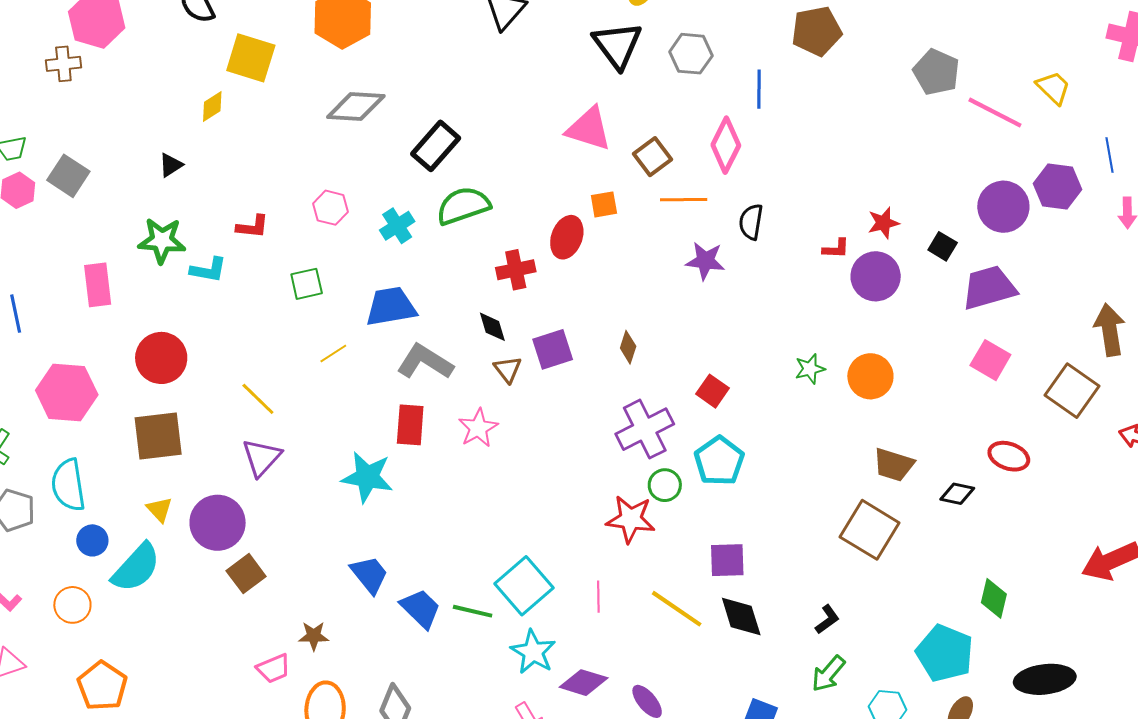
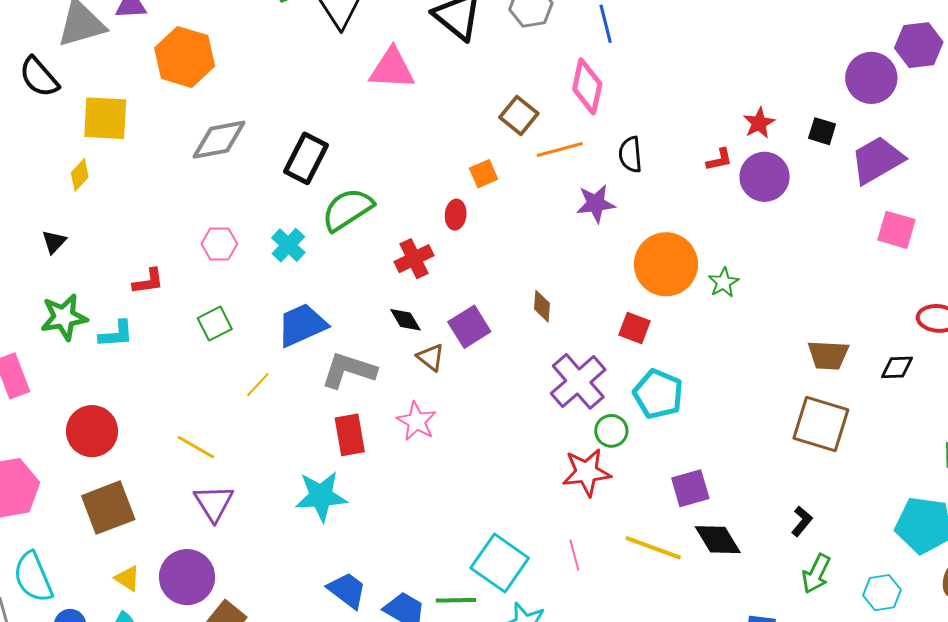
pink triangle: (589, 129) -> (392, 69), moved
red ellipse: (567, 237) -> (456, 215), size x0.7
orange circle: (870, 376) -> (666, 264), moved, size x1.4

